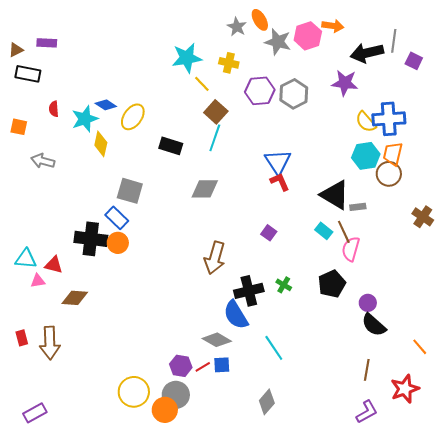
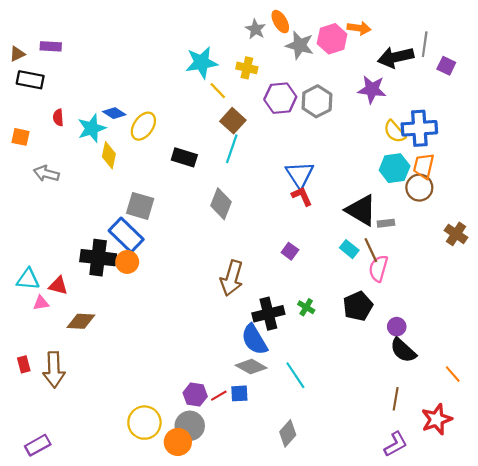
gray diamond: (205, 189) -> (221, 204), turned -68
blue rectangle: (117, 218) -> (126, 235), size x1.4
gray diamond: (217, 340) -> (251, 367), moved

